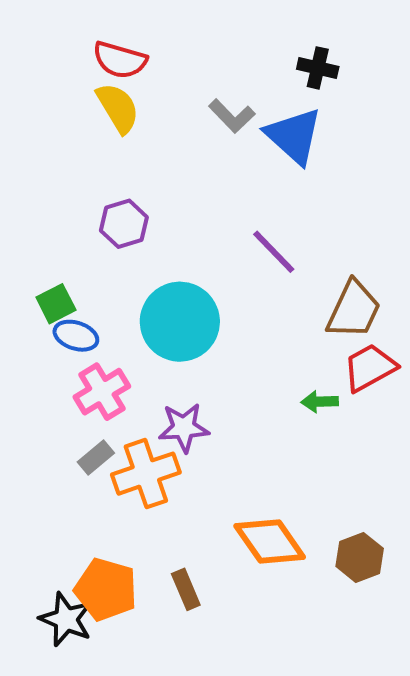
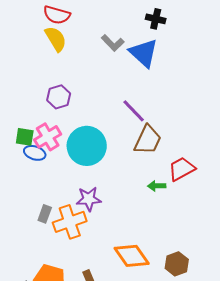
green square: (56, 304) -> (25, 137), turned 36
brown trapezoid: (354, 310) -> (148, 140), moved
pink cross: (102, 392) -> (48, 137), moved
gray rectangle: (96, 458) -> (45, 214), turned -30

